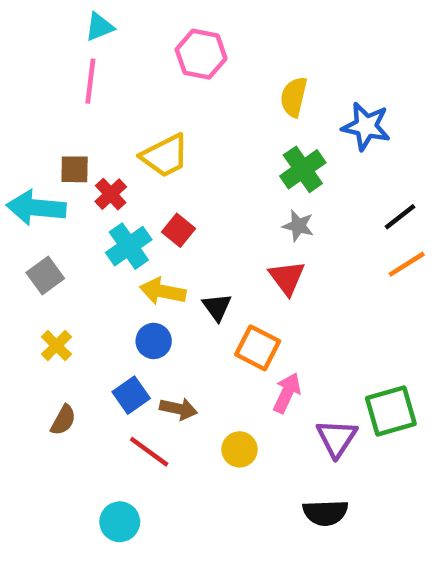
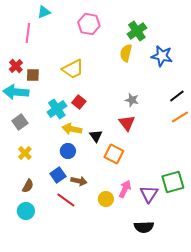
pink line: (90, 81) -> (28, 33), moved
yellow semicircle: (294, 97) -> (126, 53), moved
green cross: (303, 169) -> (137, 31), moved
red cross: (111, 194) -> (16, 66), moved
pink arrow: (287, 393) -> (125, 189), moved
cyan circle: (120, 522) -> (26, 211), moved

